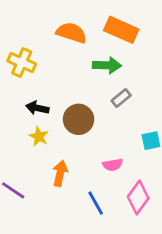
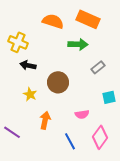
gray rectangle: (121, 98) -> (98, 67), moved
black arrow: (37, 108) -> (28, 65), moved

